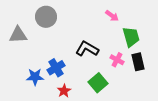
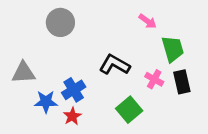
gray triangle: (18, 35) -> (23, 73), moved
red star: (64, 91) -> (72, 116), moved

